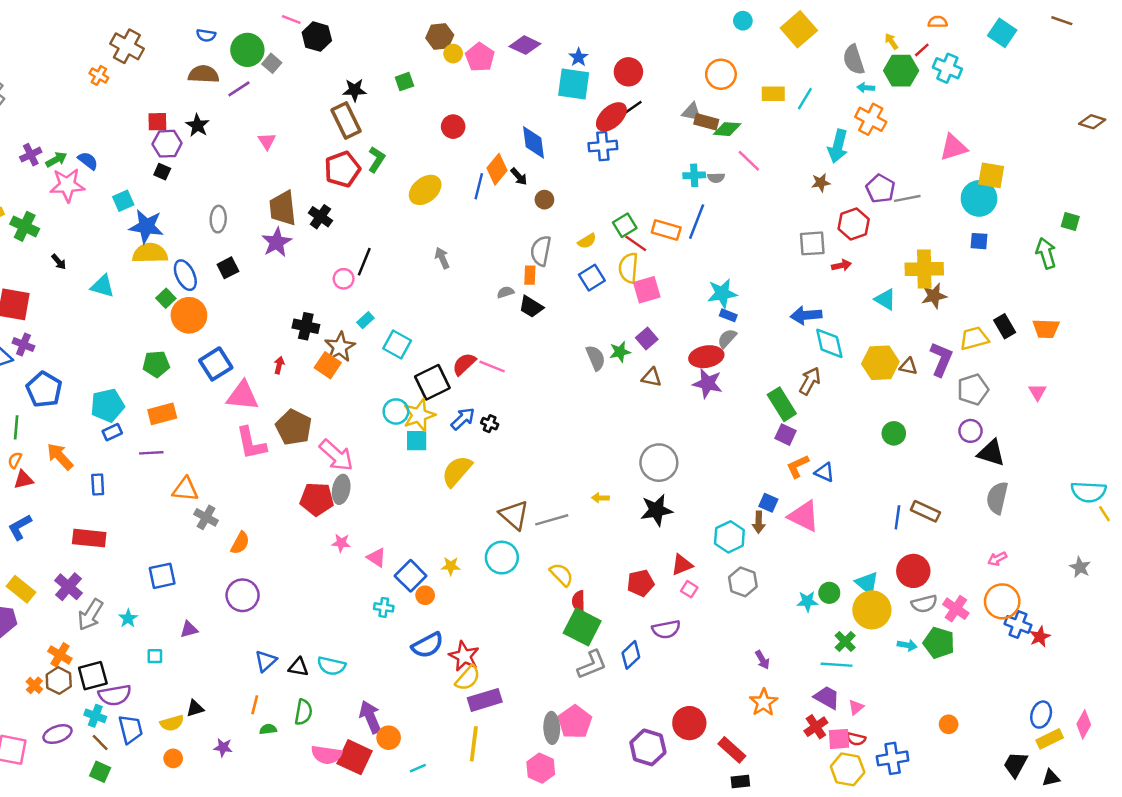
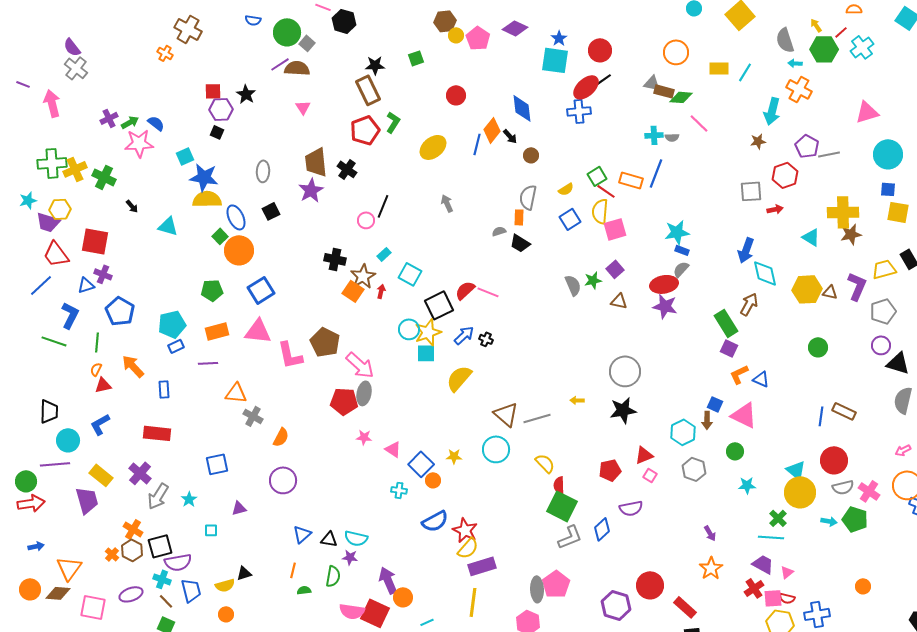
cyan cross: (947, 68) -> (862, 47), turned 30
brown semicircle: (204, 74) -> (297, 68), moved
yellow square: (991, 175) -> (898, 212), moved
blue arrow: (806, 315) -> (746, 250), turned -65
red arrow: (279, 365) -> (381, 291), moved
pink triangle: (243, 396) -> (258, 331), moved
green circle: (829, 593) -> (735, 451), moved
purple star: (223, 747) -> (350, 557), moved

